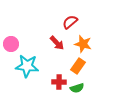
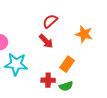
red semicircle: (70, 22) -> (50, 21), moved
orange star: (83, 44) -> (84, 34), moved

